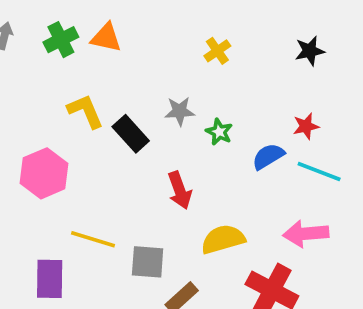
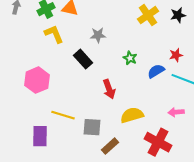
yellow cross: (217, 51) -> (148, 15), moved, size x1.5
yellow L-shape: (85, 111) -> (54, 34), moved
gray star: (180, 111) -> (98, 35), moved
pink arrow: (306, 234) -> (176, 112), size x0.7

